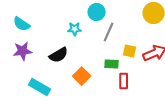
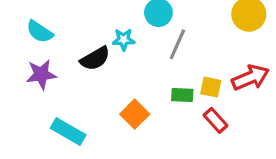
yellow square: (130, 51) -> (211, 87), moved
black semicircle: (59, 55) -> (95, 59), moved
red rectangle: (124, 81) -> (216, 120), moved, turned -42

